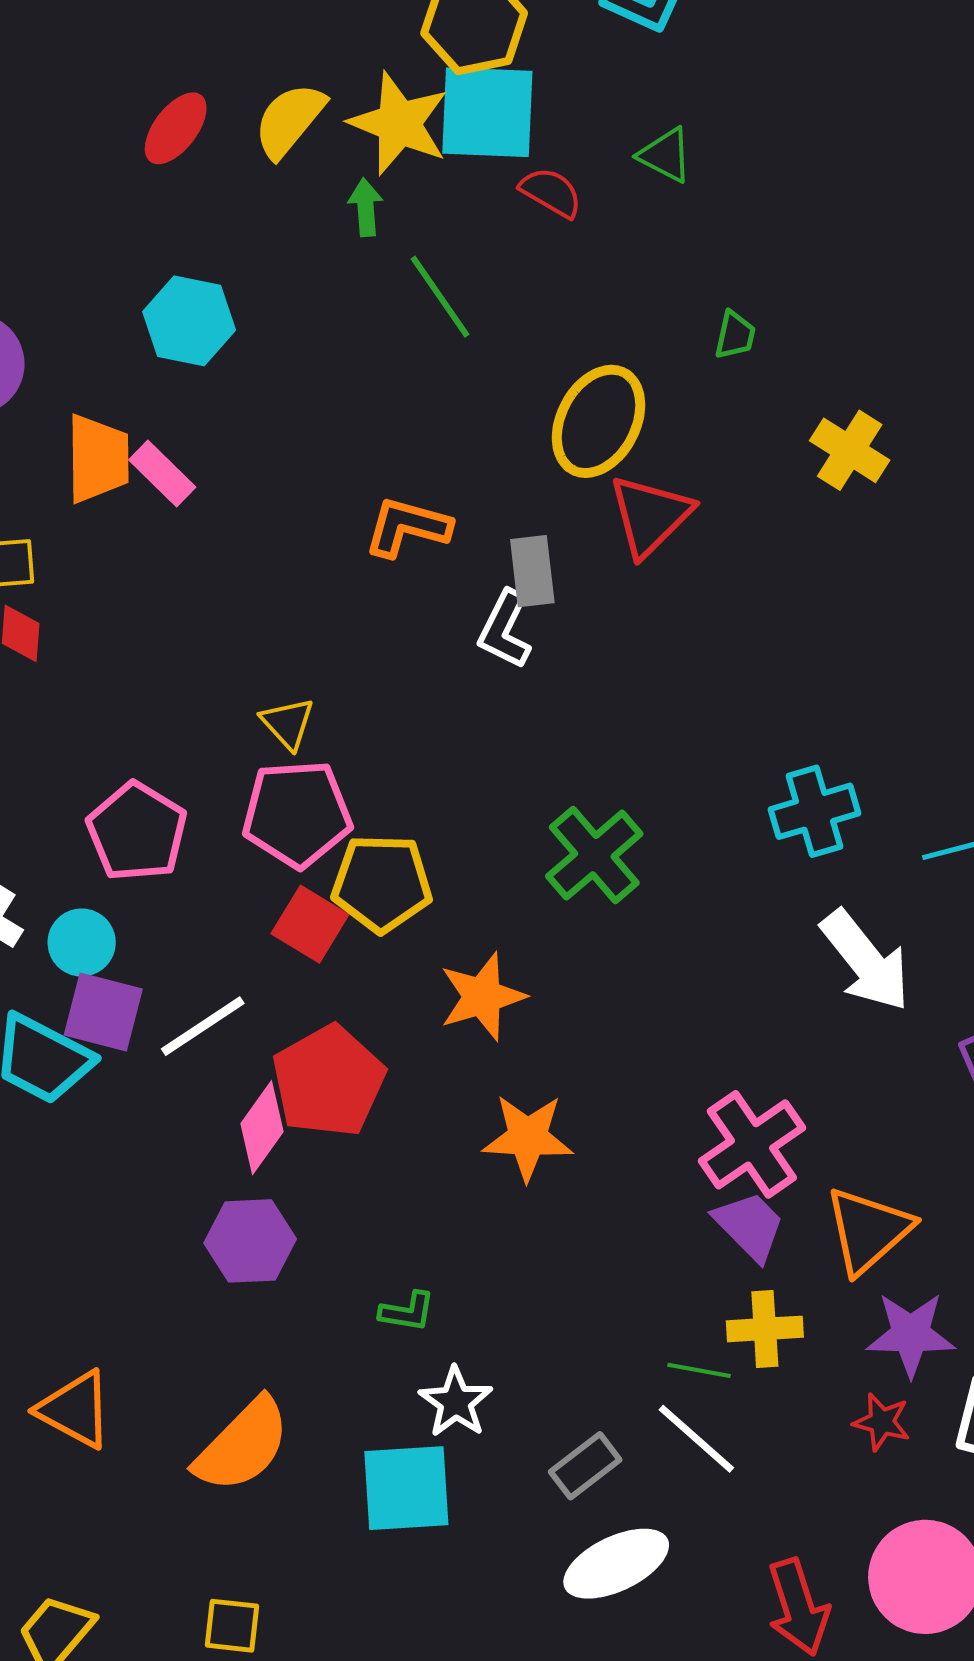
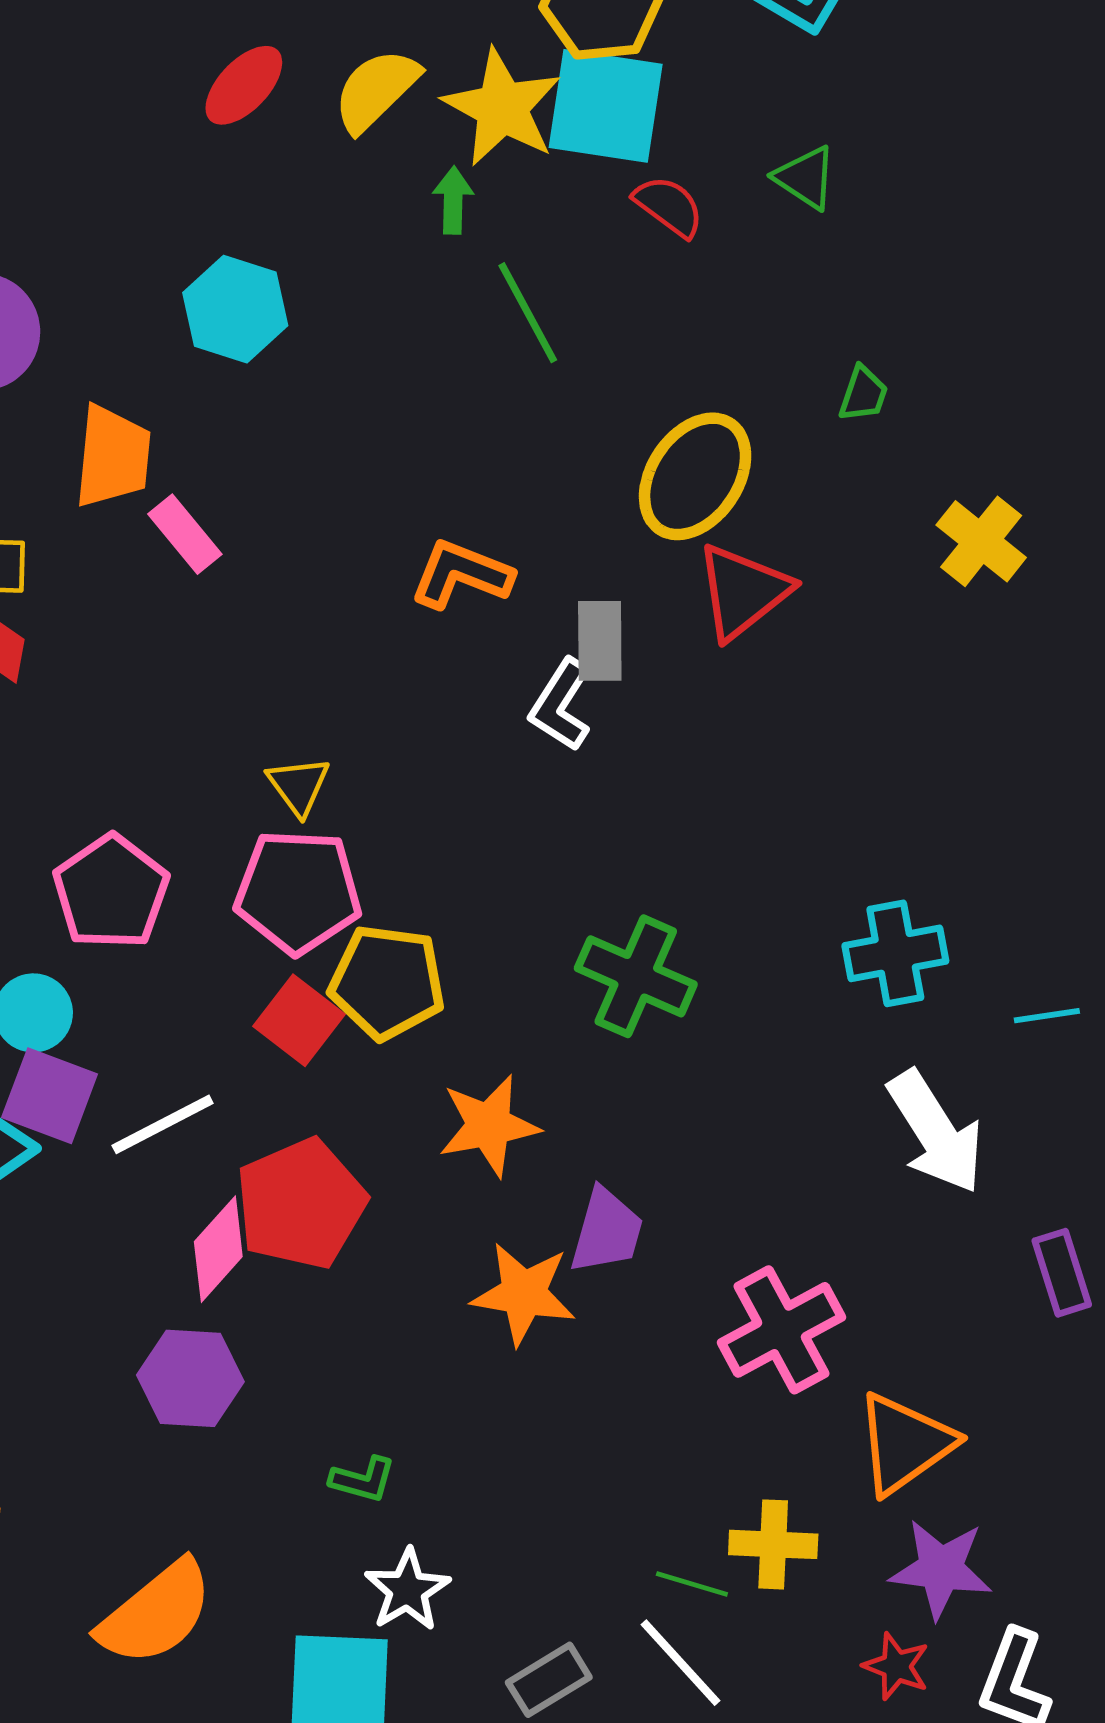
pink rectangle: (162, 474) -> (185, 534), moved
green cross: (594, 855) -> (636, 976), turned -32
purple trapezoid: (750, 1226) -> (607, 1231), moved, turned 54

